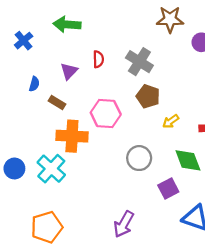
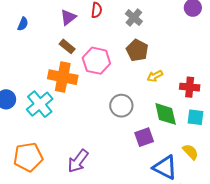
gray cross: (139, 62) -> (134, 18), size x0.7
blue semicircle: (34, 84) -> (23, 24), moved
brown rectangle: (57, 102) -> (67, 46), moved
purple arrow: (124, 224) -> (78, 161), moved

